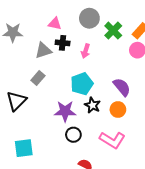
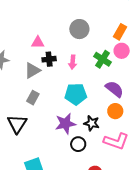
gray circle: (89, 18) -> (79, 29), moved
green cross: (113, 31) -> (102, 59), moved
cyan pentagon: (82, 84) -> (76, 94), turned 30
black star: (92, 105) -> (92, 123), moved

